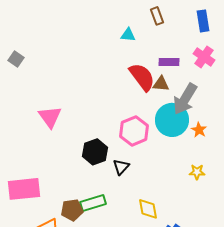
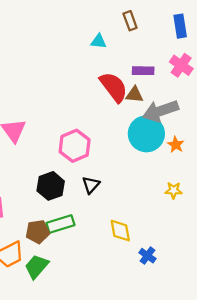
gray arrow: (185, 99) -> (161, 111), turned 40
pink hexagon: (134, 131) -> (75, 146), moved
black hexagon: (95, 152) -> (51, 186), moved

